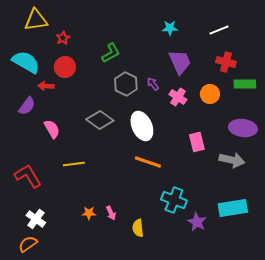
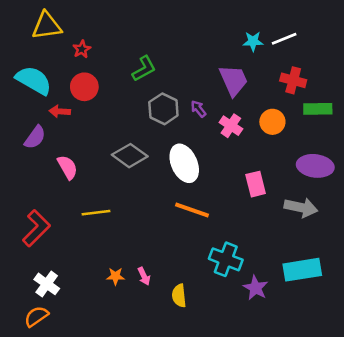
cyan star: (170, 28) -> (253, 41), moved
red L-shape: (28, 176) -> (36, 228), turned 76

